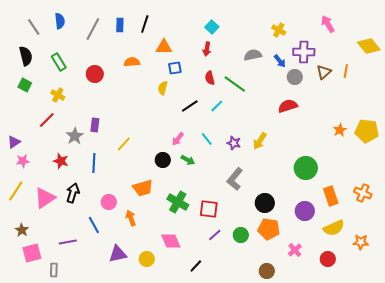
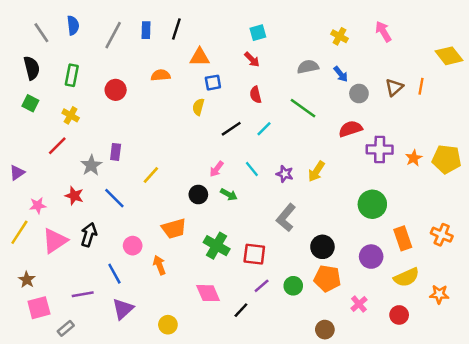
pink arrow: (328, 24) -> (383, 31), moved
cyan square: (212, 27) -> (258, 33), turned 32
red arrow: (207, 49) -> (252, 59), turned -56
purple cross: (304, 52) -> (380, 149), moved
green rectangle: (59, 62) -> (72, 75), turned 42
green line: (235, 84) -> (303, 108), moved
pink star: (23, 161) -> (38, 205), moved
blue line: (94, 163) -> (114, 198), turned -48
purple triangle: (118, 254) -> (123, 309), moved, turned -30
yellow circle: (147, 259) -> (168, 325), moved
black line: (196, 266) -> (241, 310), moved
gray rectangle: (54, 270) -> (66, 328), turned 48

